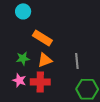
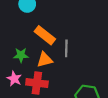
gray line: (77, 61) -> (66, 48), moved

